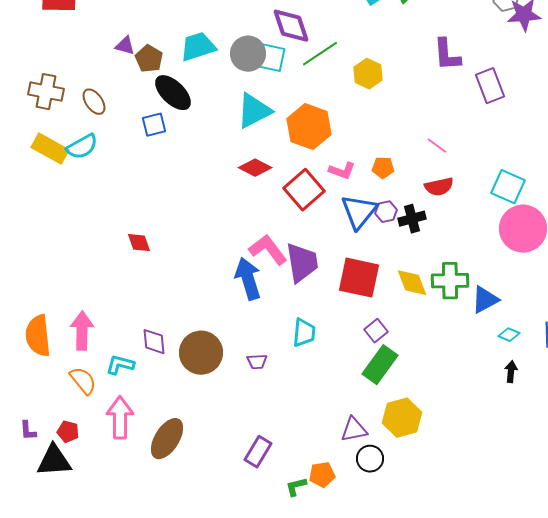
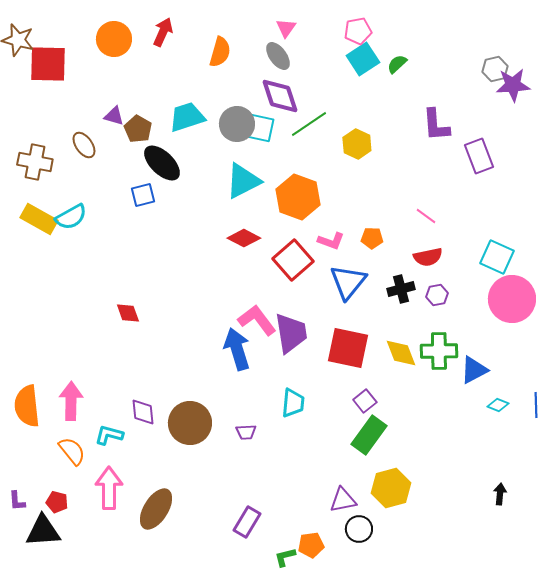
brown ellipse: (94, 102) -> (84, 145), moved
purple hexagon: (386, 212) -> (437, 295), moved
black arrow: (511, 372) -> (500, 494), moved

